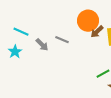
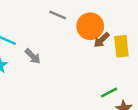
gray line: (62, 40) -> (58, 15), moved

